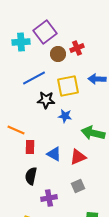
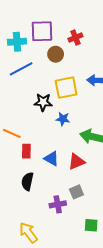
purple square: (45, 32) -> (42, 31), turned 35
red cross: (77, 48) -> (75, 38), moved
blue line: (34, 78) -> (21, 69), moved
purple cross: (49, 198) -> (58, 204), moved

